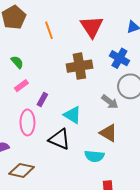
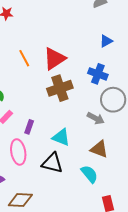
red triangle: (92, 27) -> (54, 59), moved, turned 40
cyan semicircle: (94, 156) -> (89, 174), turned -126

